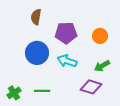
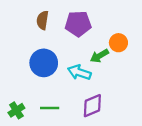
purple pentagon: (66, 33) -> (78, 24), moved
green arrow: (102, 66) -> (99, 56), moved
purple diamond: (91, 87) -> (92, 106), moved, turned -40

